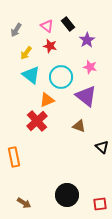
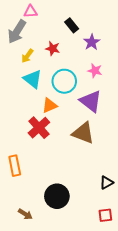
pink triangle: (47, 26) -> (31, 12), moved, turned -40
gray arrow: (16, 30) -> (17, 32), size x1.6
brown triangle: (79, 126) -> (83, 133), size x1.6
black triangle: (102, 147) -> (106, 182), moved, turned 48
black circle: (67, 195) -> (57, 196), moved

